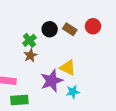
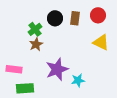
brown rectangle: (70, 29) -> (75, 18), turned 64
yellow triangle: (68, 68) -> (101, 42), moved

